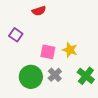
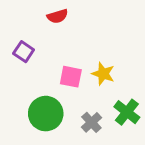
gray cross: (55, 75) -> (91, 122), moved

